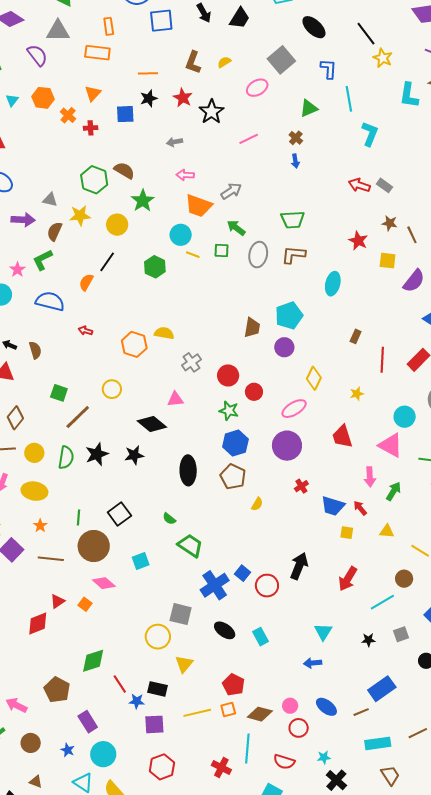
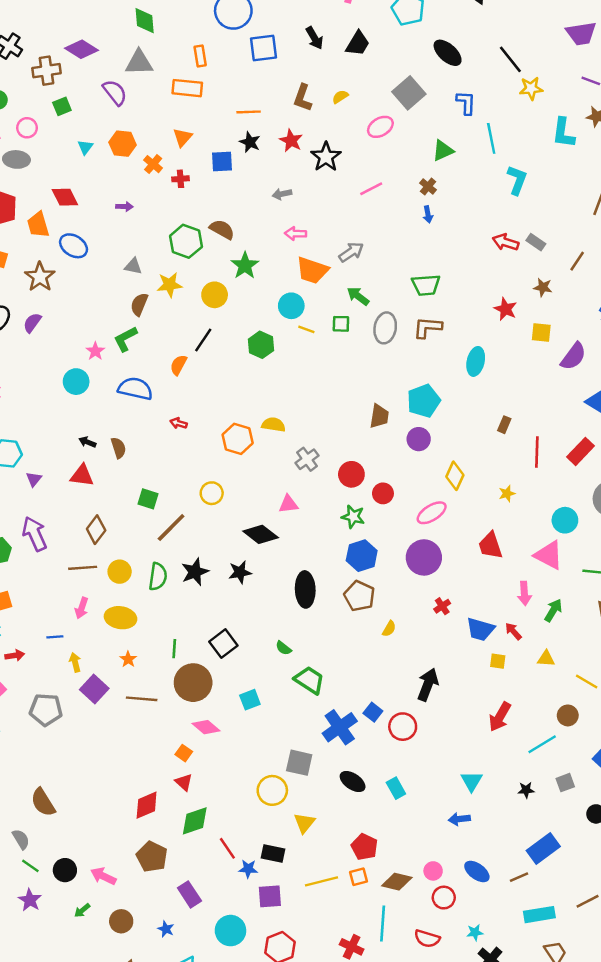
yellow star: (383, 58) -> (531, 88), turned -30
black star: (149, 98) -> (250, 142), turned -30
purple arrow: (23, 220) -> (124, 207), moved, size x0.6
brown line: (412, 235) -> (577, 261), moved, turned 60
black arrow: (299, 566) -> (428, 685), moved
red triangle: (57, 601) -> (184, 782), moved, turned -42
red diamond: (38, 623) -> (147, 805), moved
cyan circle: (103, 754) -> (230, 931), moved

